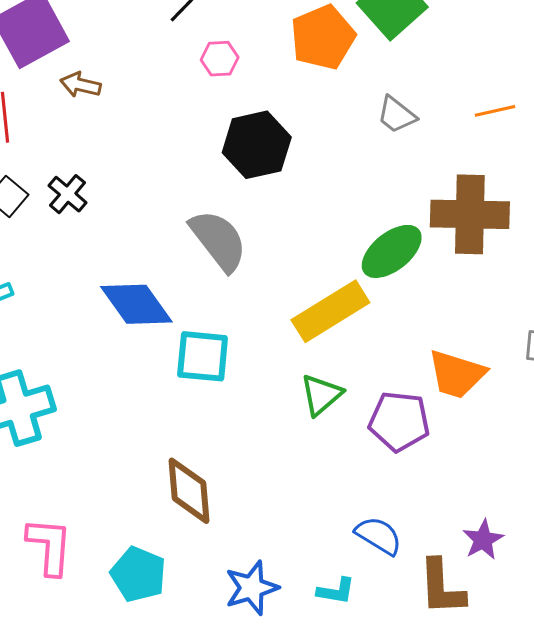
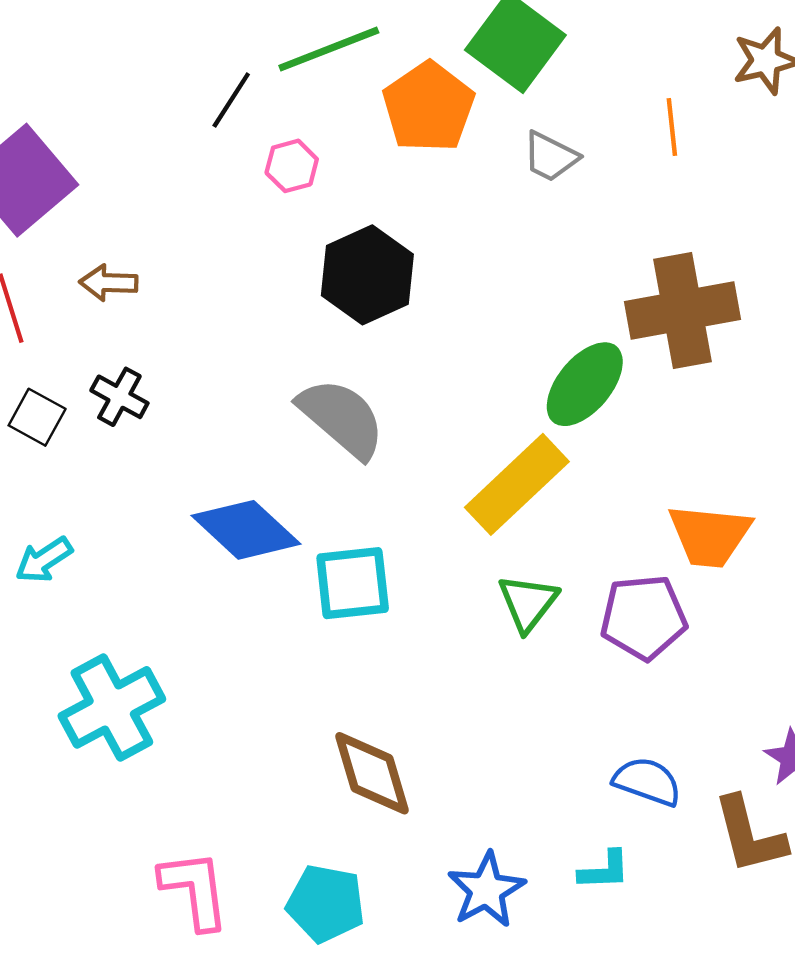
brown arrow: (80, 85) -> (109, 283), moved
orange line: (495, 111) -> (672, 127), moved, turned -72
gray trapezoid: (396, 115) -> (550, 157), moved

